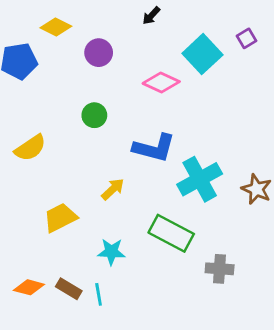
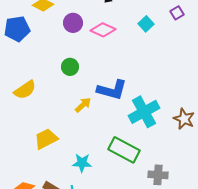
cyan square: (202, 54) -> (146, 24), size x0.6
pink diamond: (161, 82) -> (103, 30), moved
yellow arrow: (113, 189) -> (83, 105), moved

